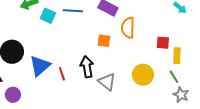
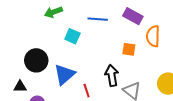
cyan square: (48, 16) -> (72, 36), moved
red line: (62, 74) -> (87, 91), moved

